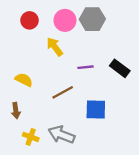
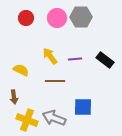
yellow arrow: (55, 47) -> (50, 56), moved
brown line: (63, 92) -> (55, 81), turned 30
blue square: (96, 109) -> (83, 107), moved
yellow cross: (31, 137) -> (27, 120), size x1.5

